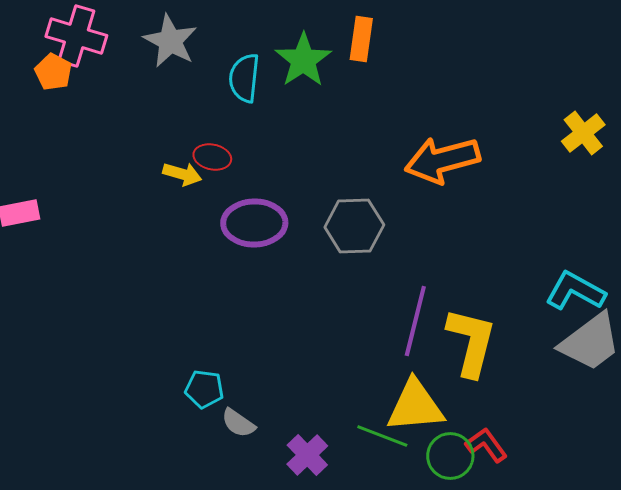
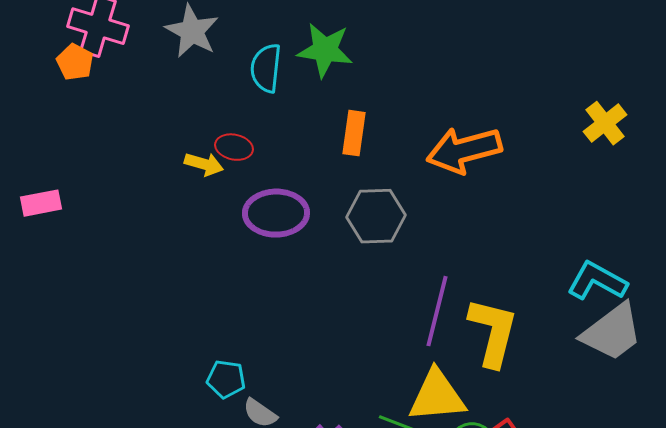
orange rectangle: (361, 39) -> (354, 133), moved
green star: (303, 60) -> (325, 50), turned -30

